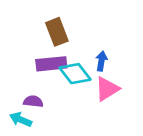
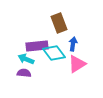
brown rectangle: (57, 32) -> (59, 23), moved
cyan arrow: (21, 120) -> (26, 59), moved

